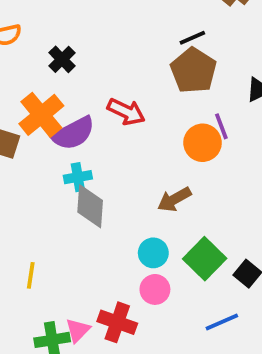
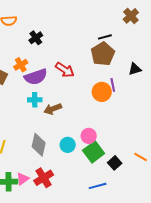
orange cross: (41, 115) -> (21, 65), size x0.6
brown arrow: (174, 199) -> (53, 109), moved
gray diamond: (90, 206) -> (39, 145), moved
pink circle: (155, 289) -> (89, 136), moved
red cross: (117, 322) -> (44, 178), turned 30

